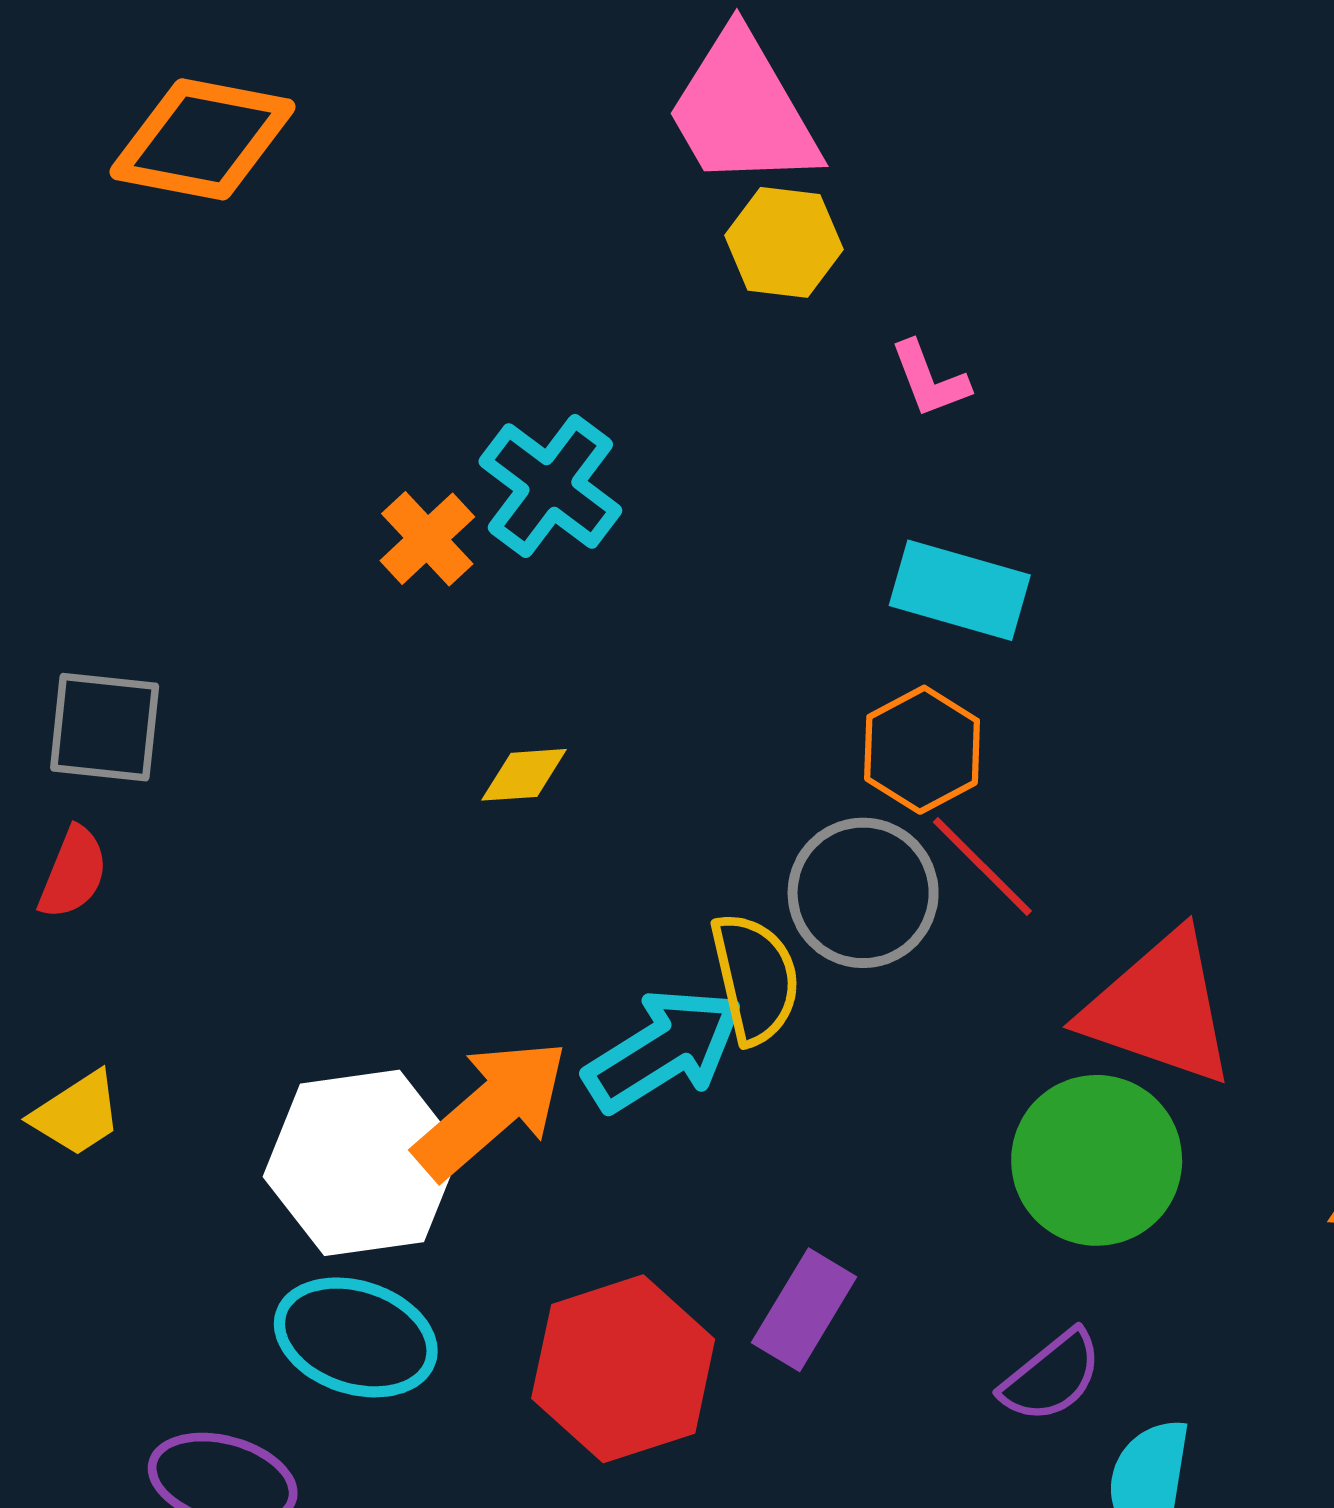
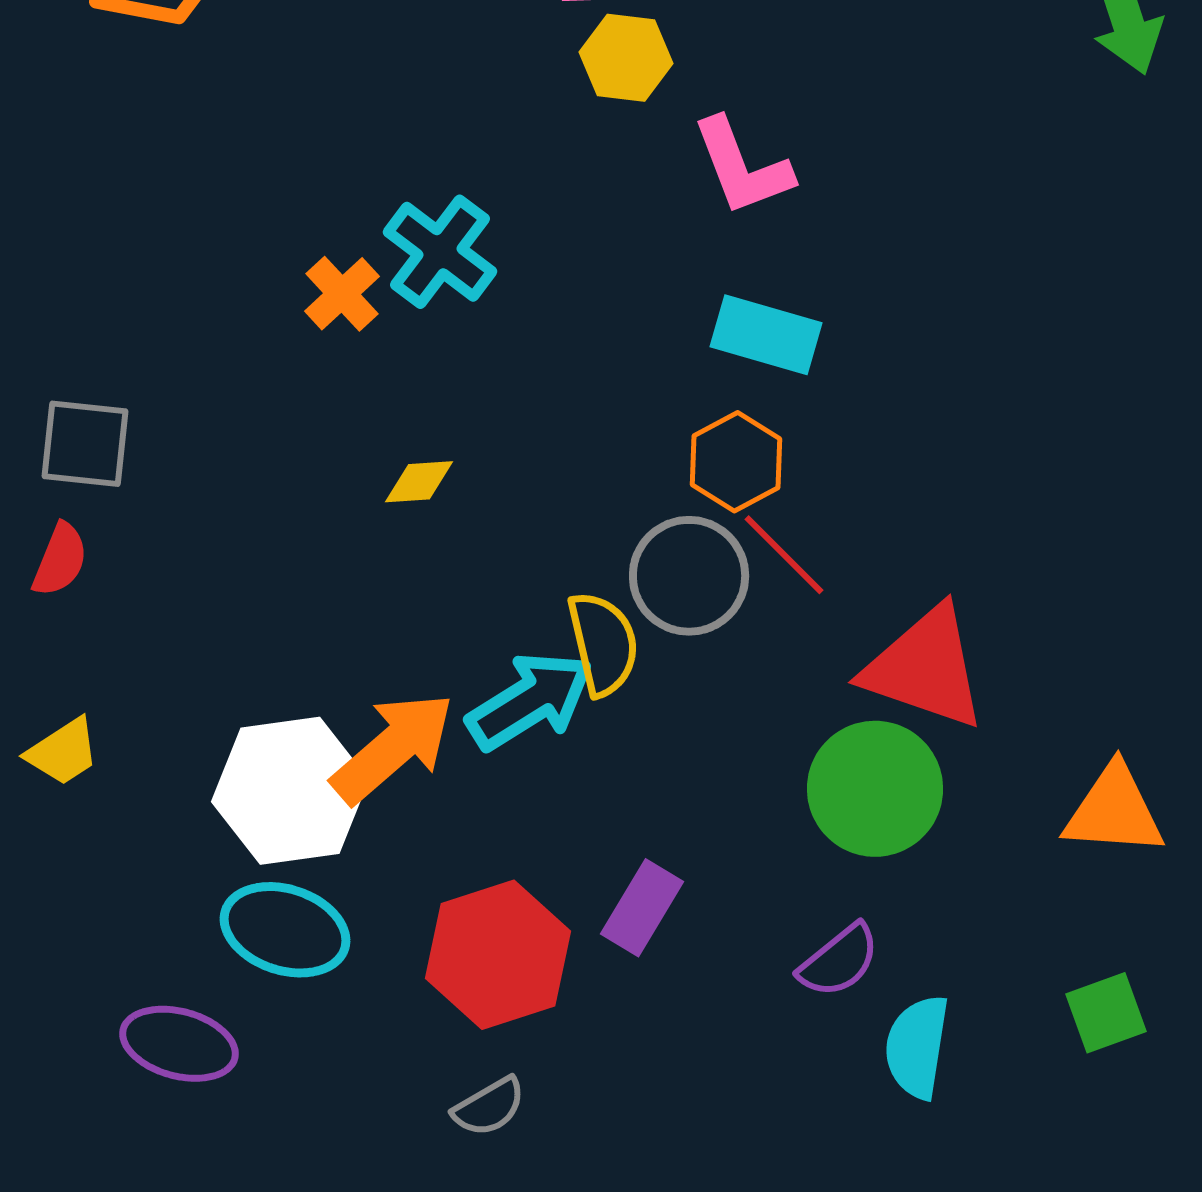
pink L-shape: (930, 379) -> (742, 167), size x1.6

